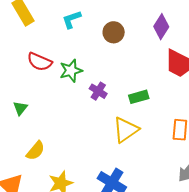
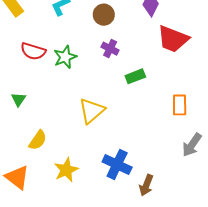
purple cross: (98, 91) -> (110, 49), moved
yellow triangle: (126, 130) -> (92, 111), moved

